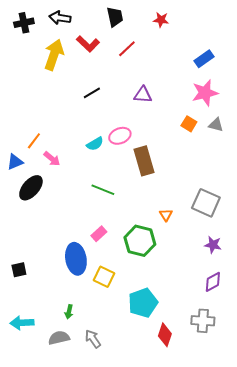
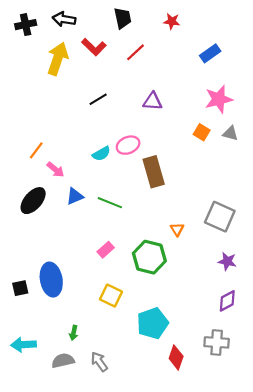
blue rectangle: (204, 59) -> (210, 53), moved
blue triangle: (15, 162) -> (75, 196), moved
blue ellipse: (76, 259) -> (51, 280), moved

